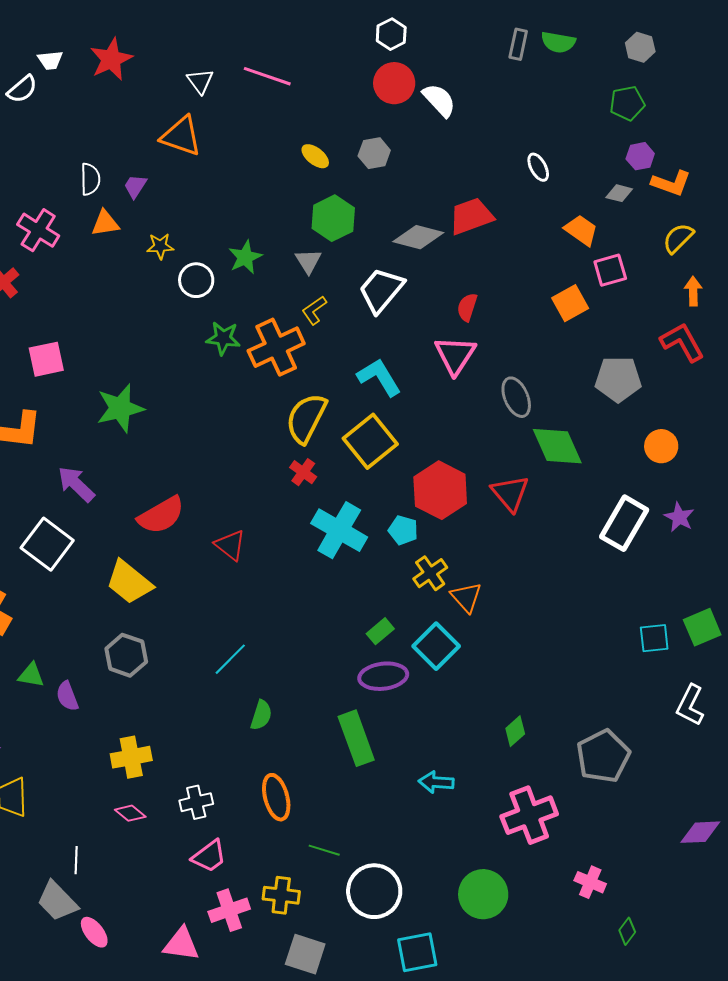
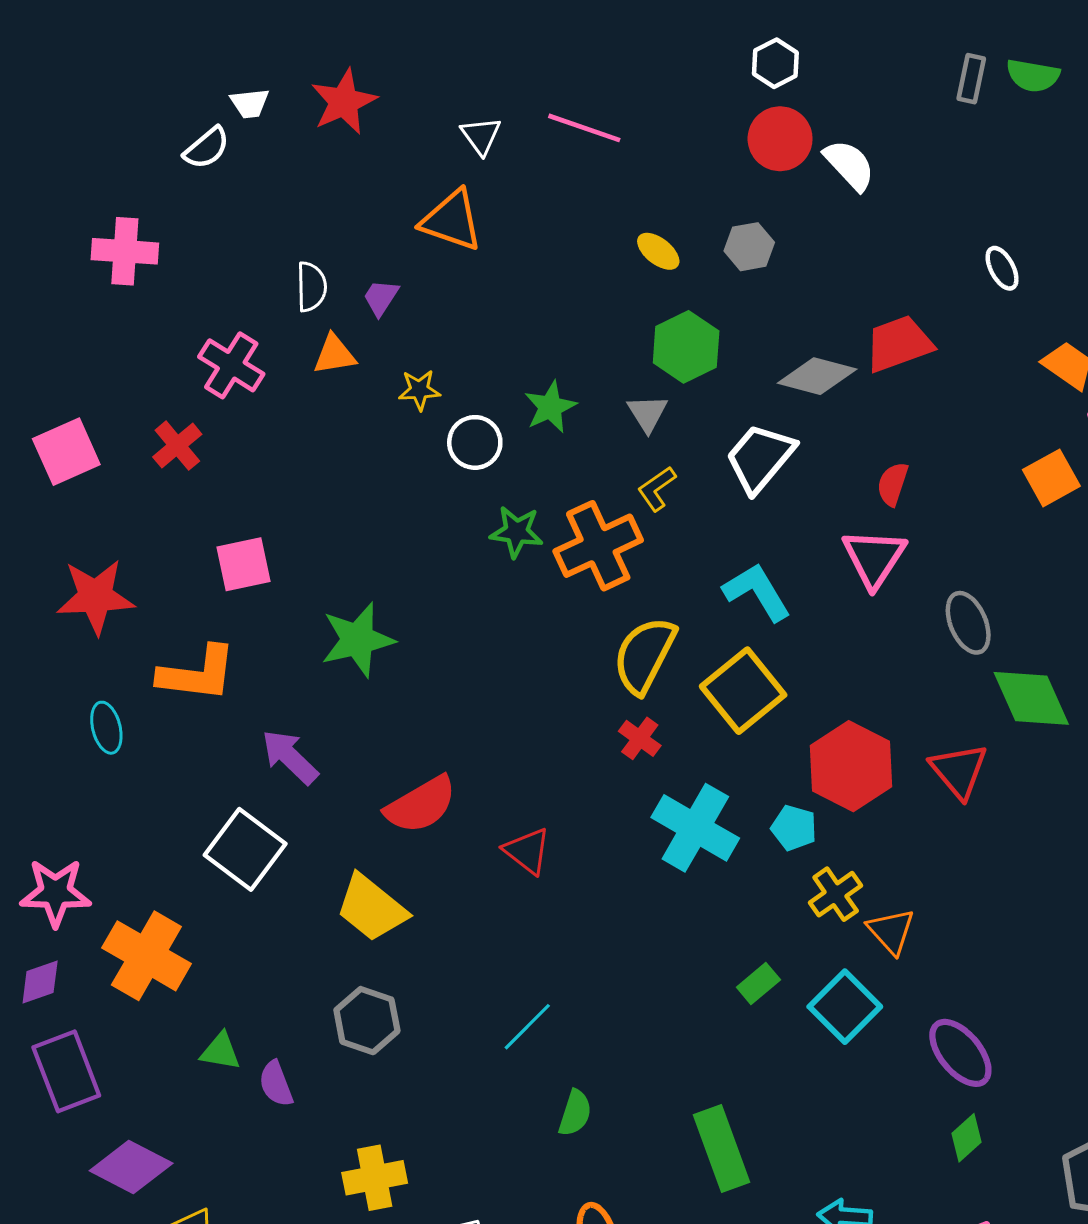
purple ellipse: (383, 676) -> (960, 1053), moved, turned 57

